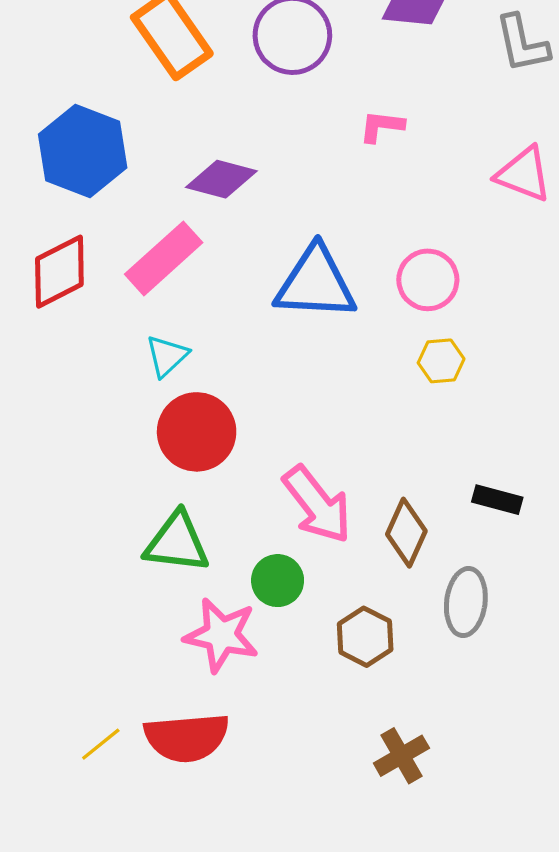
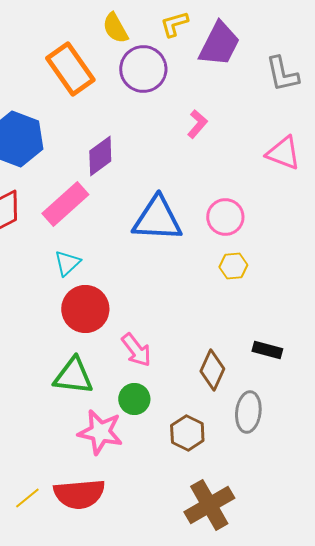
pink L-shape: (382, 126) -> (197, 124), turned 124
purple diamond: (221, 179) -> (100, 156), turned -51
pink arrow: (317, 505) -> (136, 350), moved, size x0.7
brown cross: (401, 756) -> (209, 505), size x1.5

